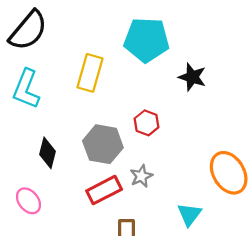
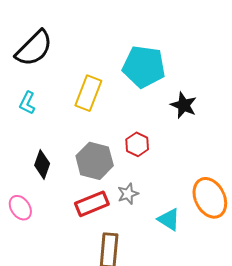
cyan L-shape: (26, 89) -> (27, 103), size x0.6
cyan triangle: (189, 214) -> (169, 219), moved, turned -40

